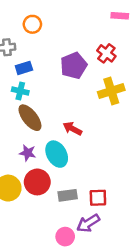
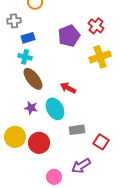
red circle: (37, 182) -> (39, 143), moved
gray rectangle: (68, 195) -> (77, 130), moved
red square: (98, 198) -> (101, 142), moved, turned 35
pink circle: (65, 237) -> (54, 177), moved

